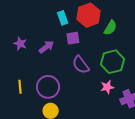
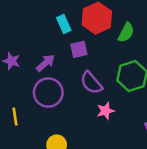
purple circle: (48, 87) -> (48, 93), moved
pink star: (107, 87) -> (105, 111), moved

